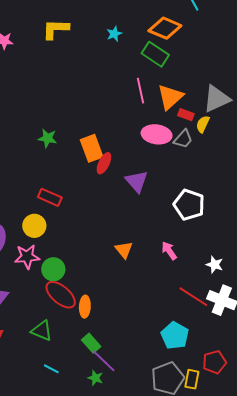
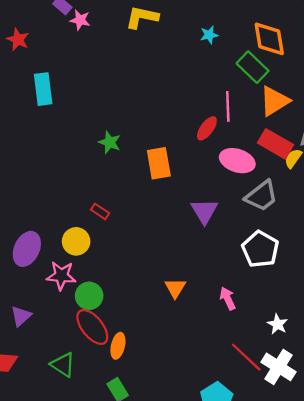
orange diamond: (165, 28) -> (269, 39), turned 48
orange triangle: (170, 97) -> (274, 101), moved
red rectangle: (186, 115) -> (275, 144), size x1.8
gray trapezoid: (183, 139) -> (261, 196), moved, size x1.4
red ellipse: (104, 163) -> (207, 128), moved
red rectangle: (50, 197) -> (100, 211), size x0.7

